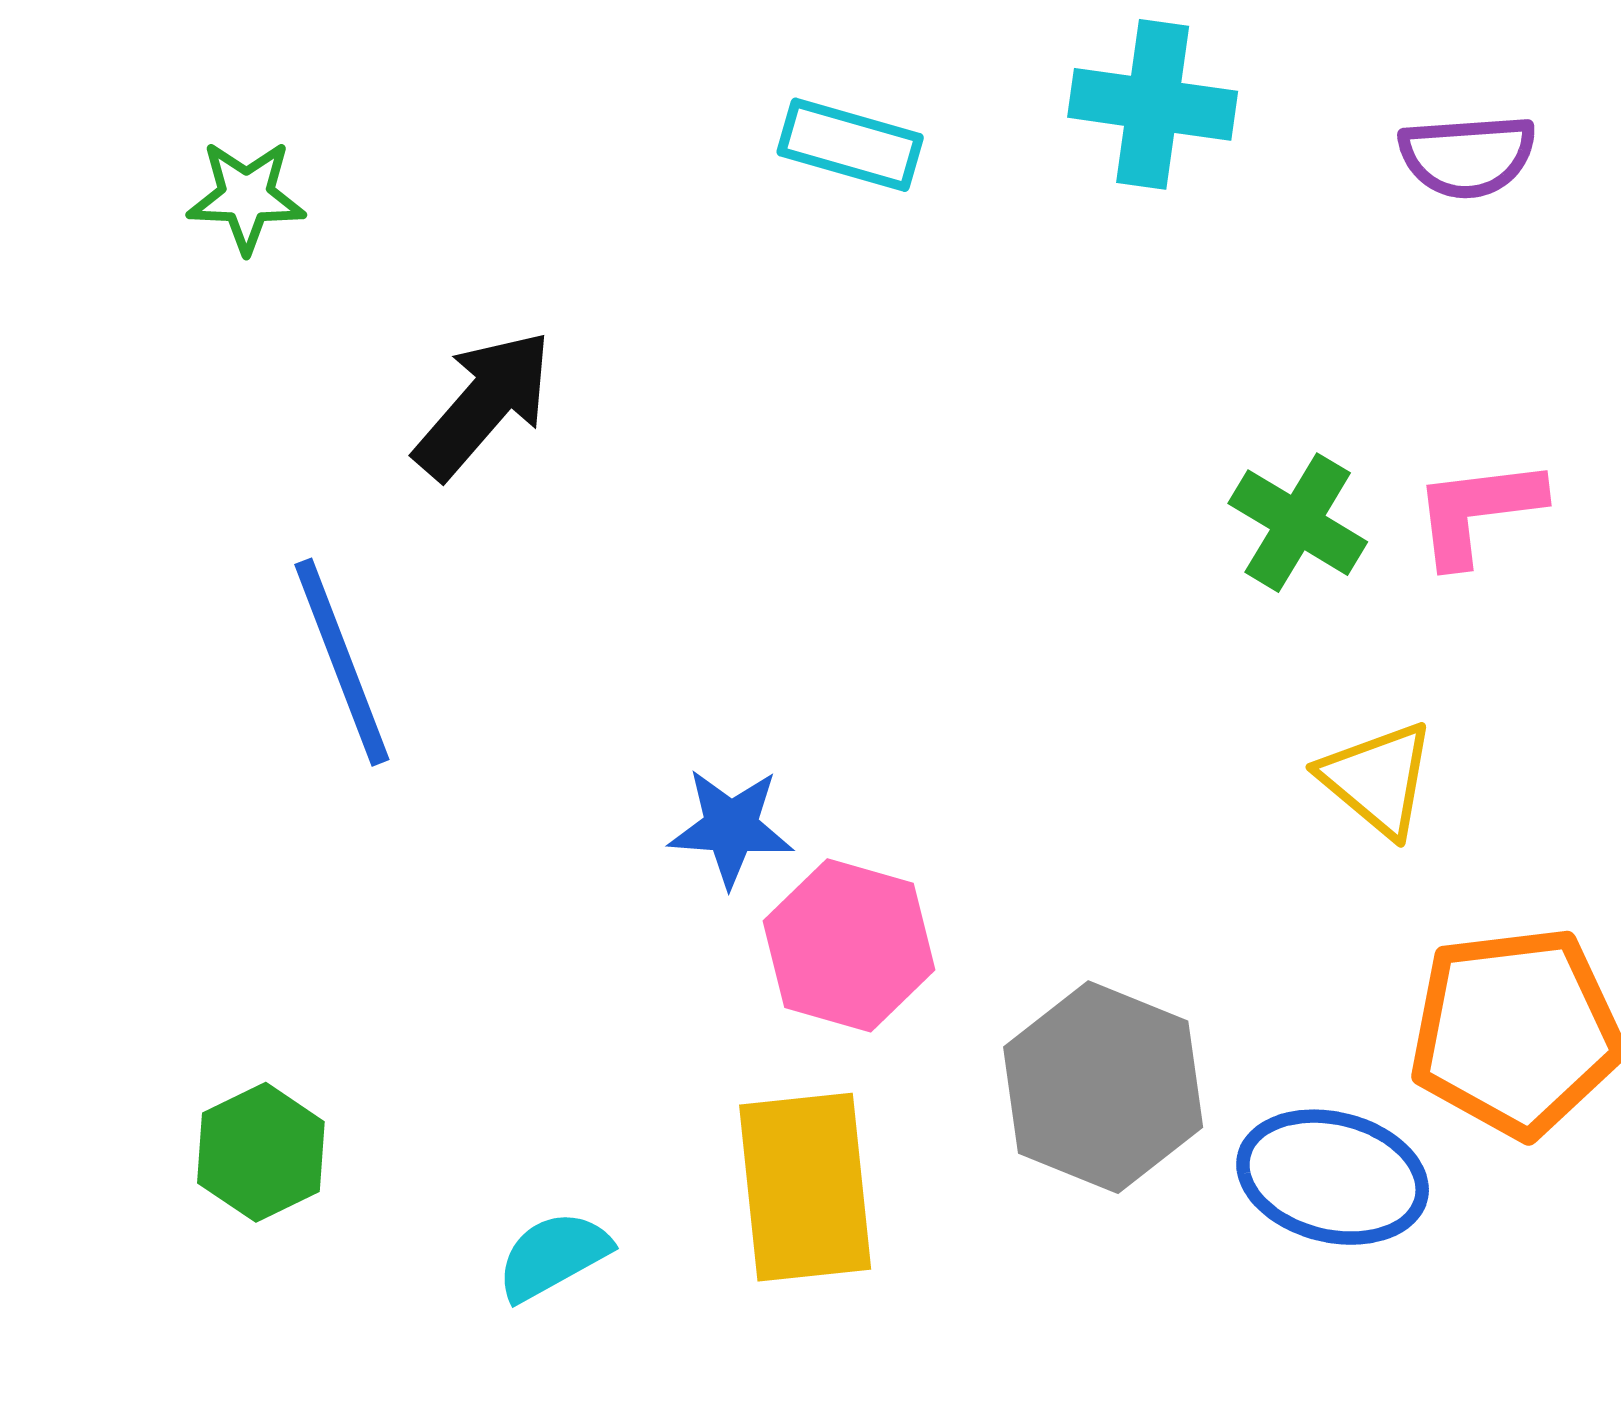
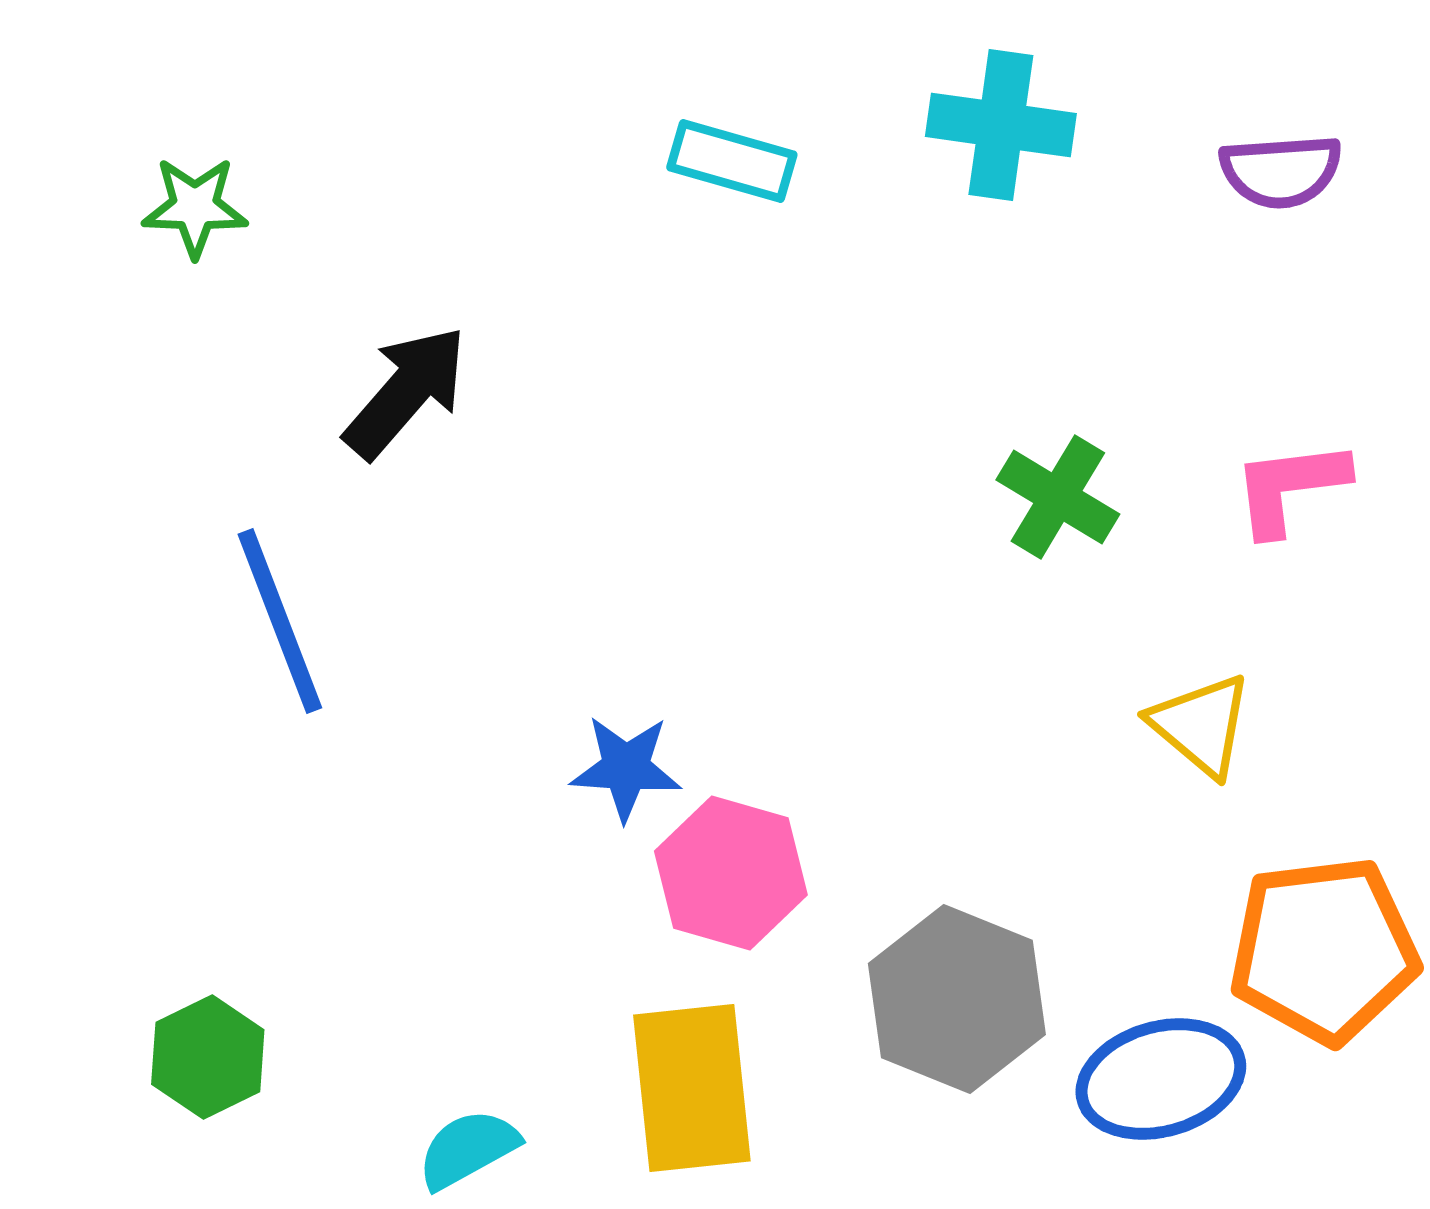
green cross: (1298, 523) -> (1058, 497), moved
blue ellipse: (1333, 1177) -> (1161, 1079), turned -30

